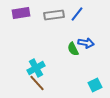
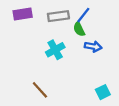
green semicircle: (73, 49) -> (79, 29), moved
cyan cross: (36, 68) -> (55, 50), moved

